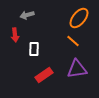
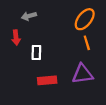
orange line: (73, 41) -> (87, 43), moved, turned 32
red rectangle: (44, 75) -> (47, 80), turned 30

